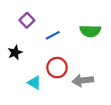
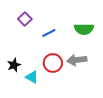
black star: (15, 52) -> (14, 65), moved
gray arrow: (83, 80) -> (77, 60), moved

